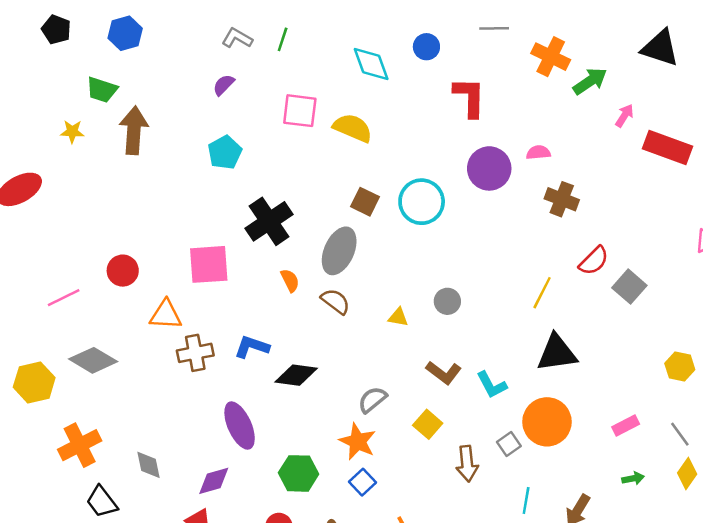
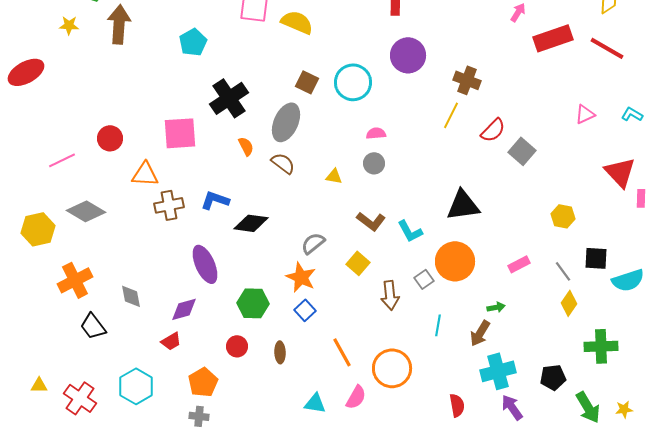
red rectangle: (668, 148) -> (553, 38), turned -39
pink semicircle: (538, 152) -> (376, 133), moved
yellow line: (542, 293) -> (451, 115), moved
green arrow: (633, 478) -> (496, 307), moved

